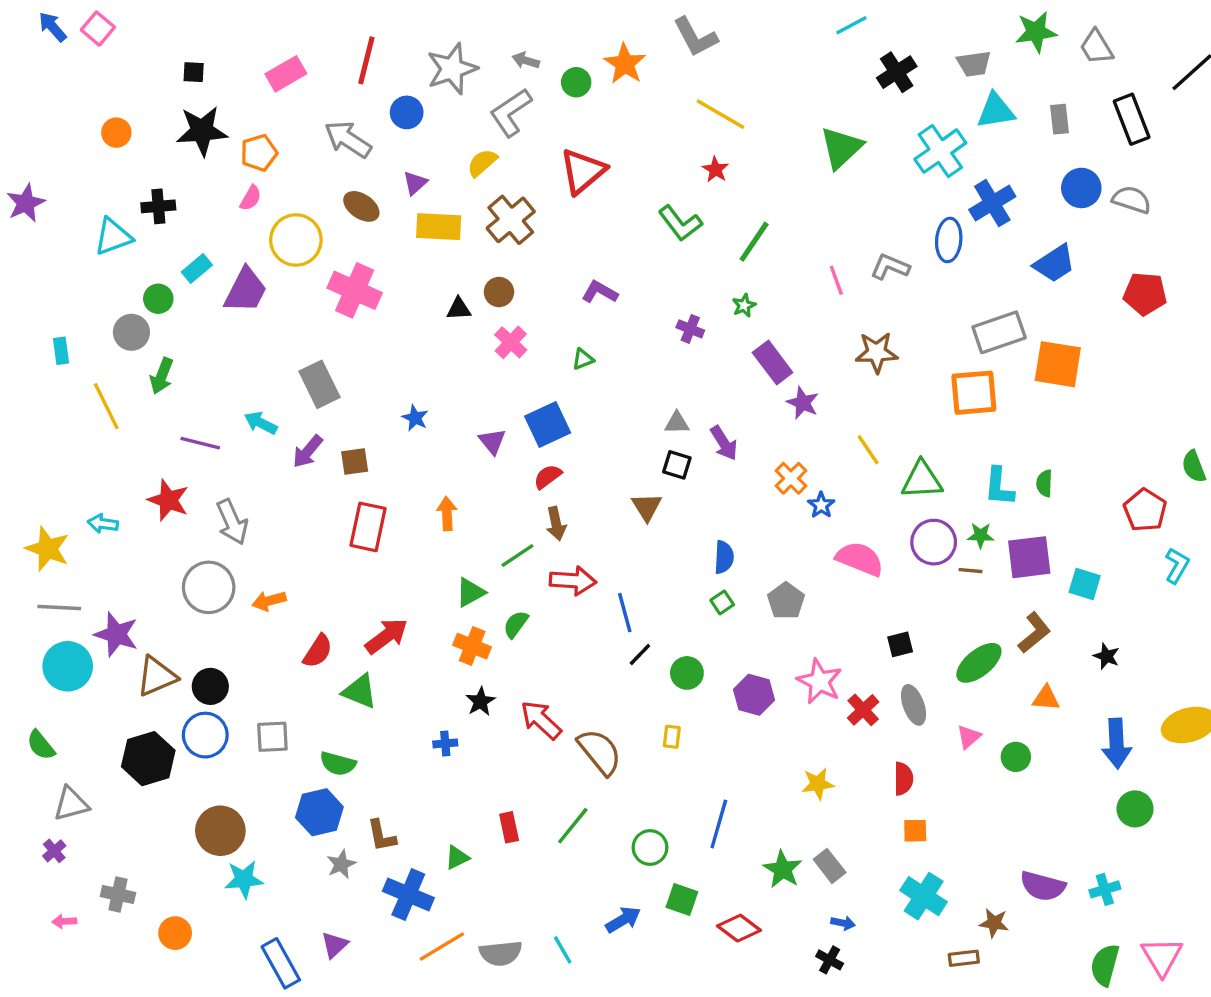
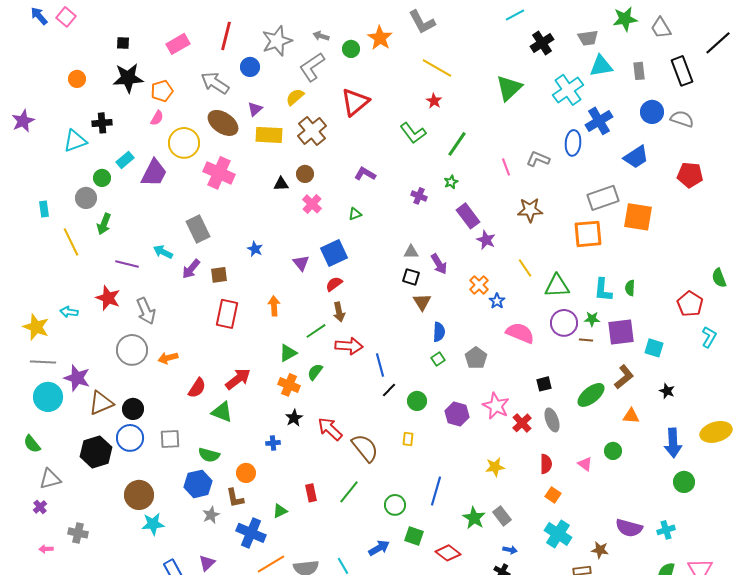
brown ellipse: (361, 206) -> (223, 123), size x1.4
brown triangle: (647, 507) -> (422, 302), moved
pink triangle: (969, 737) -> (585, 464), moved, turned -42
orange square: (915, 831) -> (553, 495), turned 35
orange circle: (175, 933) -> (246, 473), moved

